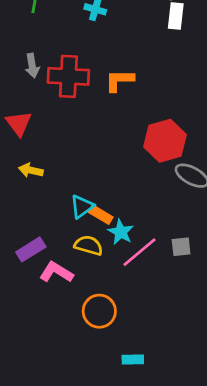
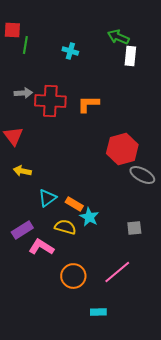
gray arrow: (32, 66) -> (23, 93), turned -84
cyan triangle: (82, 207) -> (47, 198), moved
pink line: (140, 252) -> (117, 272), moved

